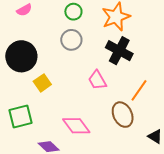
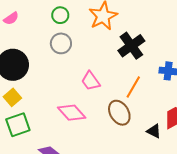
black cross: (119, 51) -> (131, 46), moved, turned 32
yellow square: (42, 83) -> (12, 97), moved
pink diamond: (76, 126) -> (72, 113), moved

